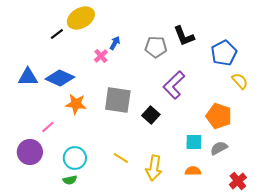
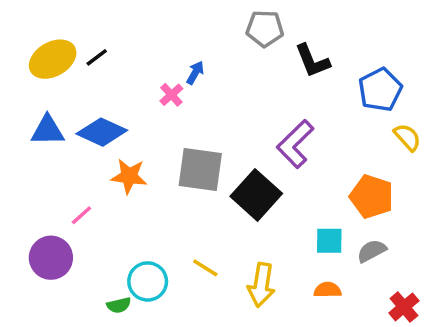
yellow ellipse: (81, 18) -> (53, 59), moved
gray pentagon: (156, 47) -> (265, 29), moved
black square: (151, 115) -> (256, 195), size x1.6
cyan circle: (75, 158) -> (148, 281), moved

